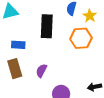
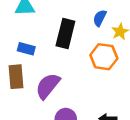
purple semicircle: (41, 71) -> (48, 86), size x1.6

